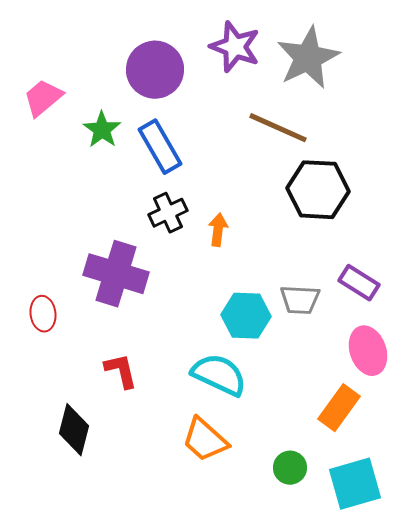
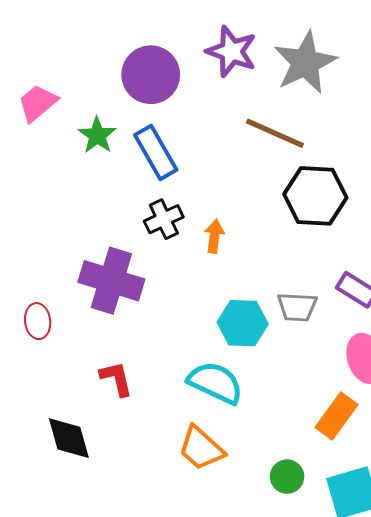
black diamond: (74, 430) -> (69, 438), turned -30

